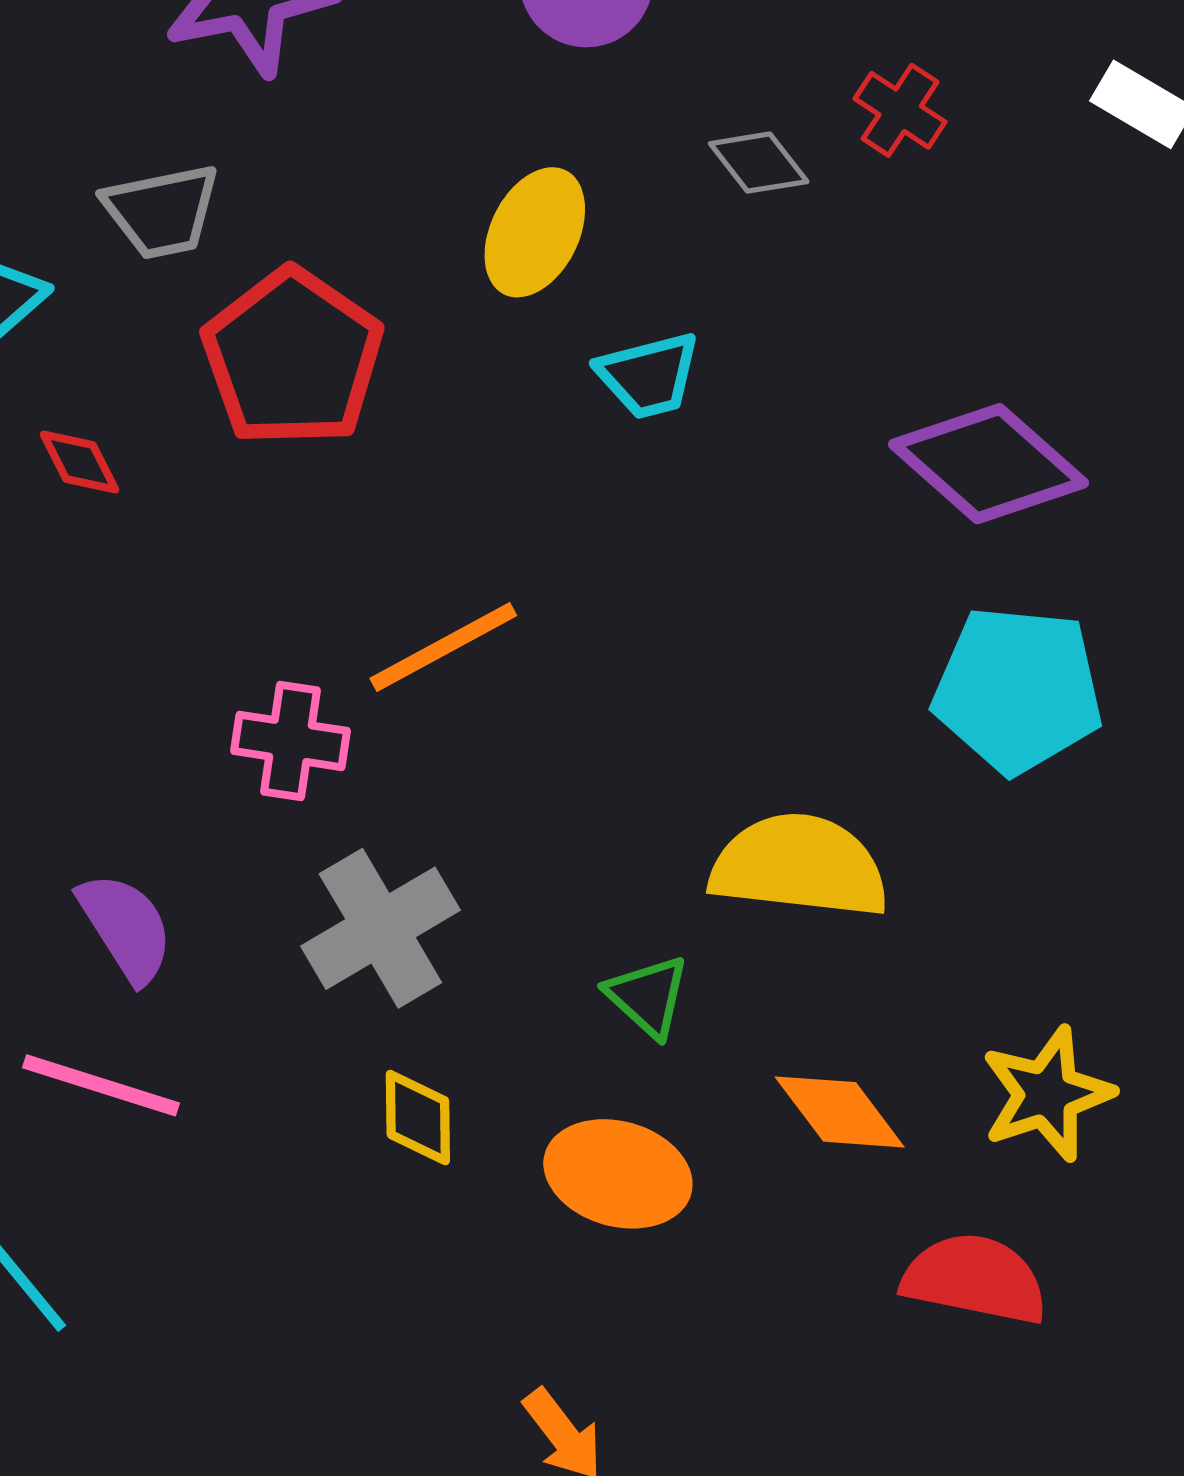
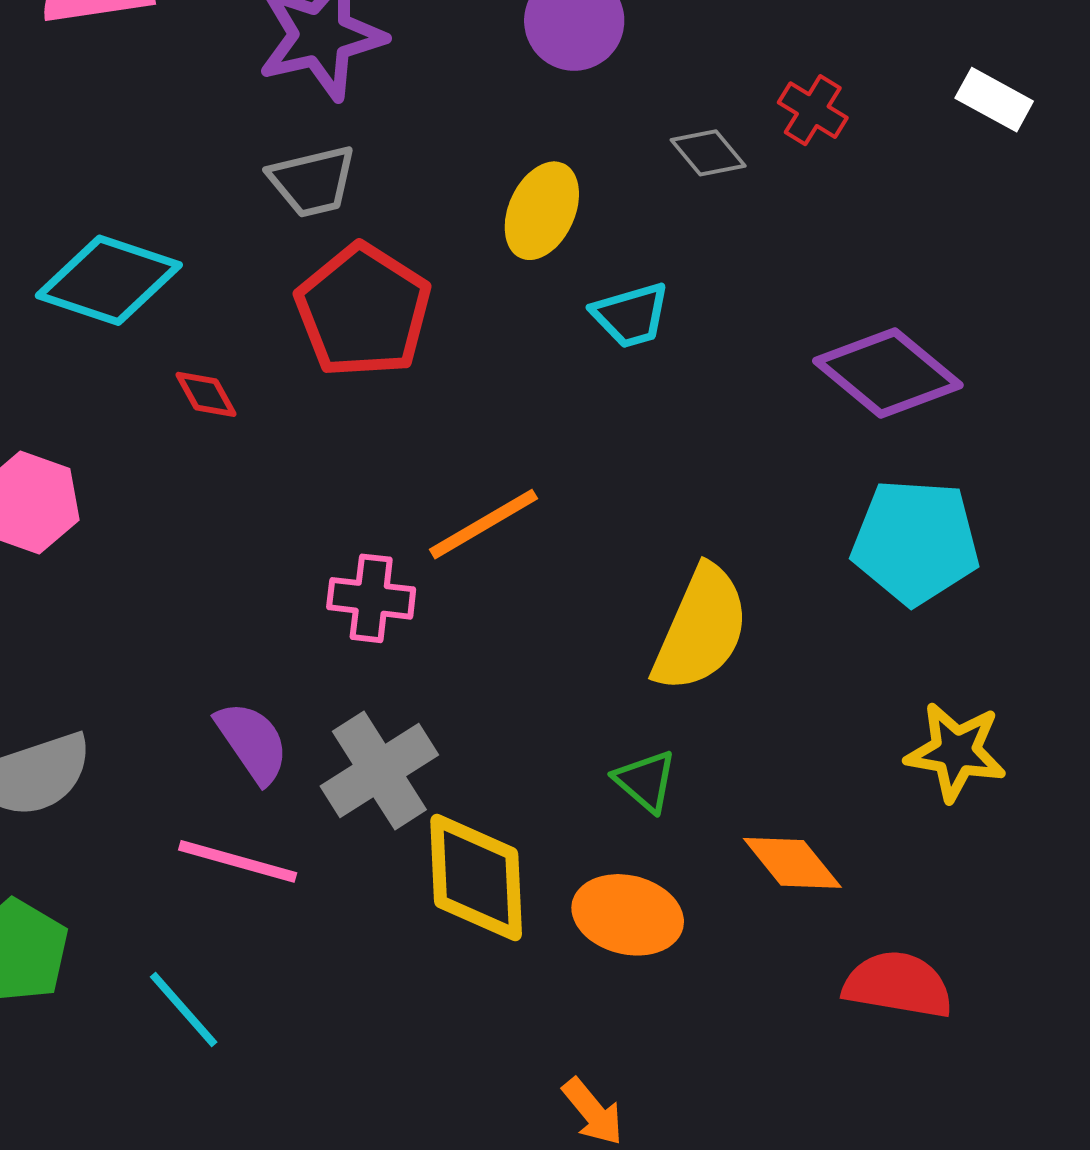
gray trapezoid: (162, 211) -> (312, 181), moved
yellow semicircle: (799, 866) -> (701, 629), moved, turned 109
gray cross: (380, 928) -> (379, 770), moved
yellow star: (1047, 1094) -> (956, 752), moved, turned 30
yellow diamond: (418, 1118) -> (476, 878), size x1.8

